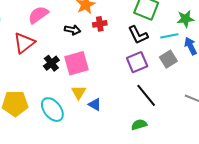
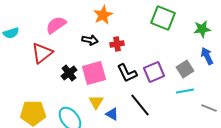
red cross: (100, 24) -> (117, 44), moved
black L-shape: (138, 35) -> (127, 73), moved
cyan line: (169, 36) -> (185, 91), moved
black line: (146, 95) -> (140, 105), moved

